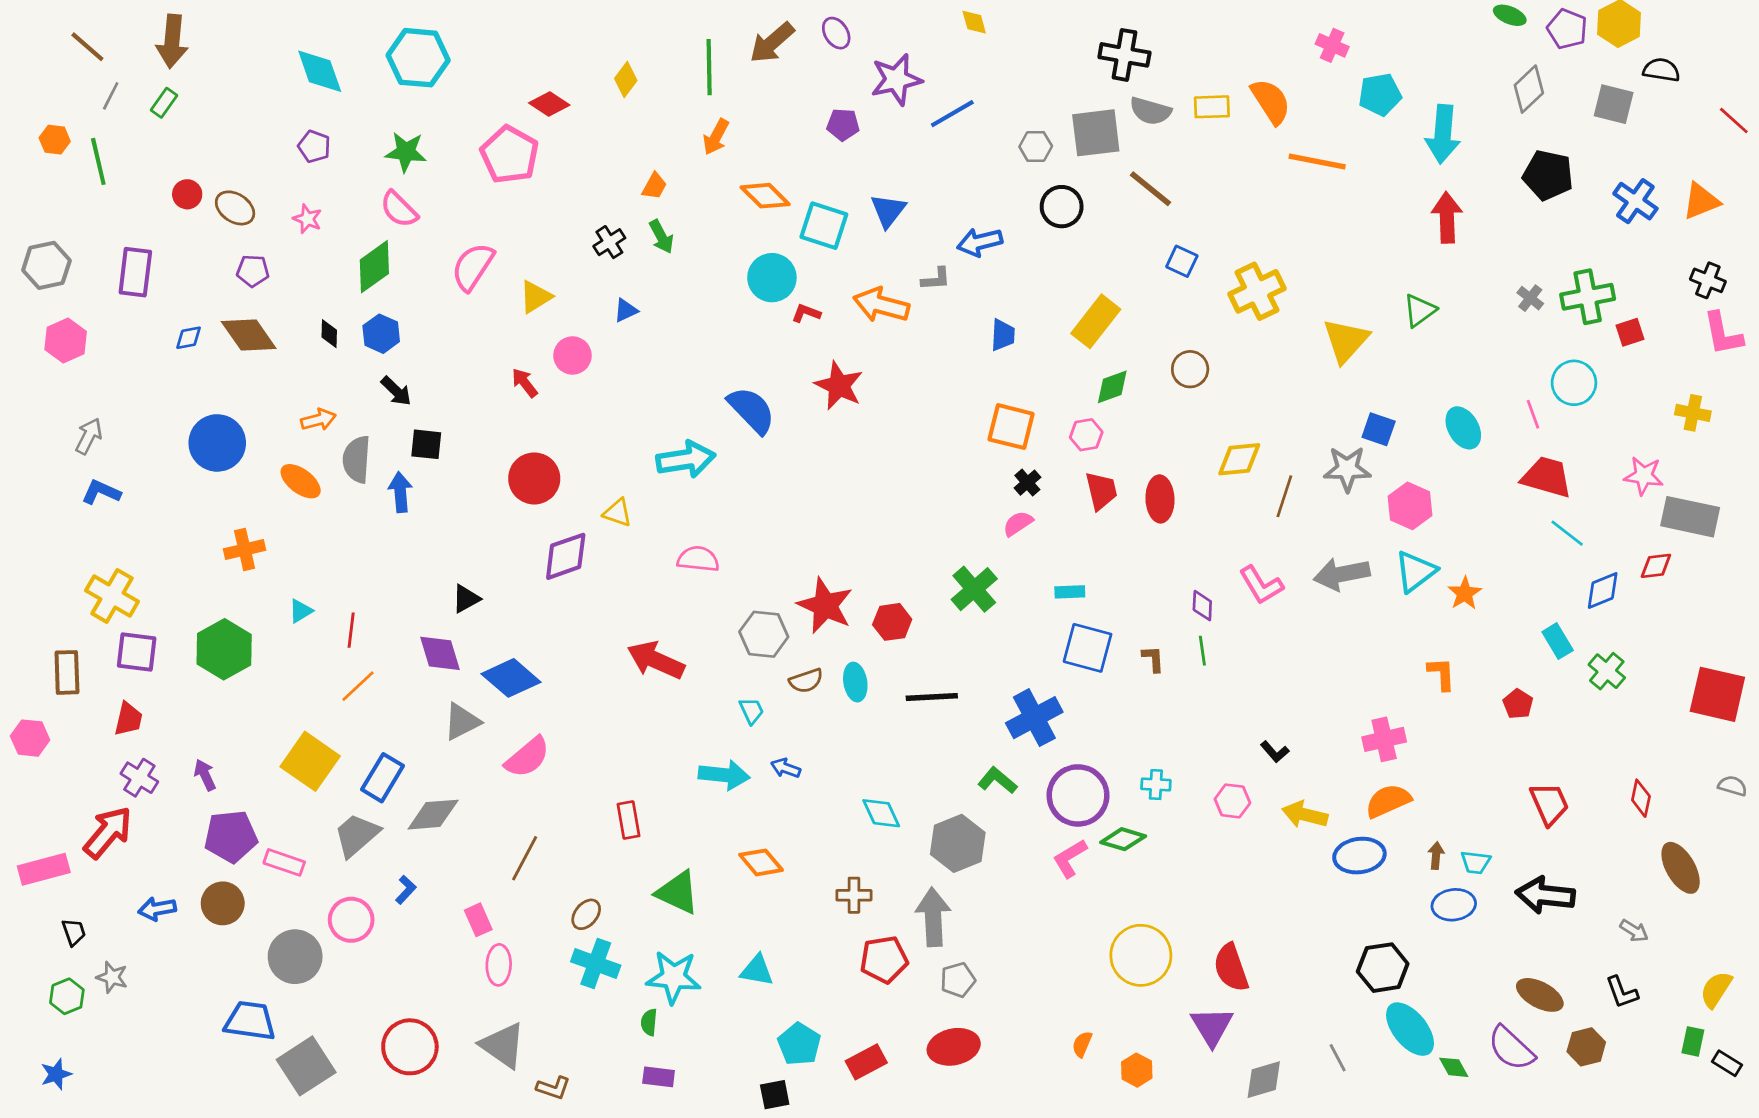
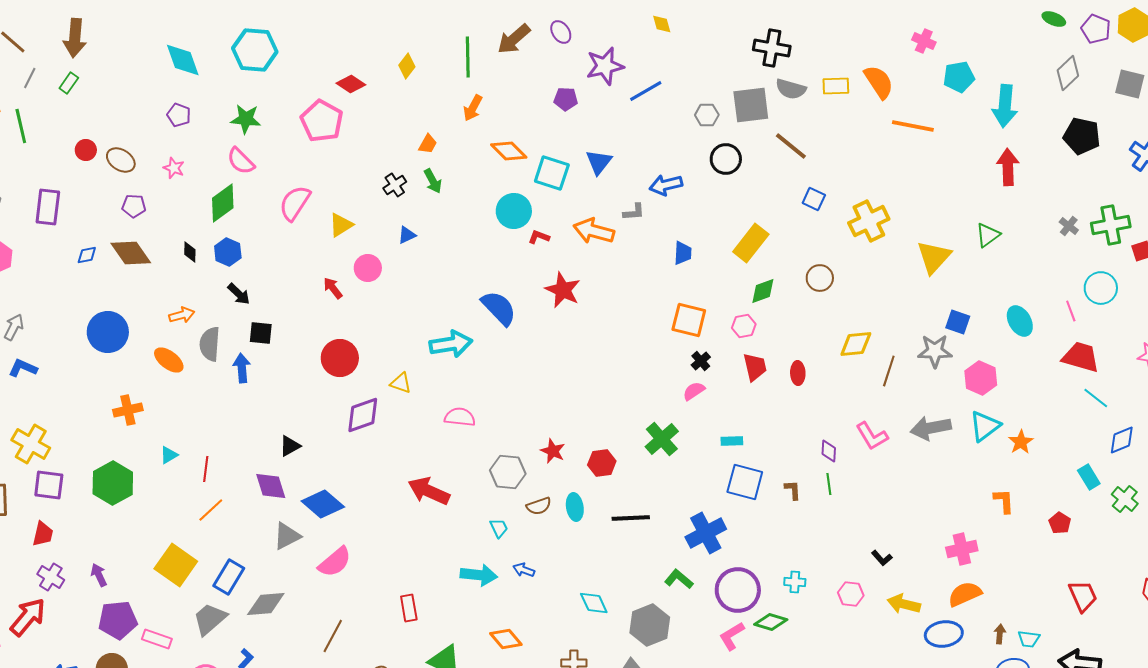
red ellipse: (1160, 499) -> (798, 373), size x0.7
red star: (825, 606) -> (553, 451), size x0.6

